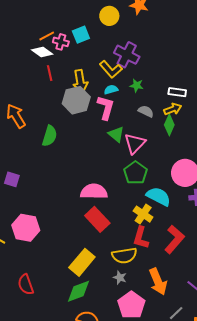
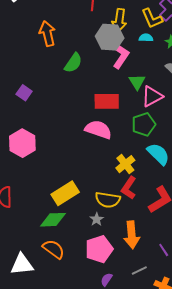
pink L-shape: (106, 108) -> (121, 56), moved
yellow cross: (143, 214) -> (125, 164), moved
red rectangle: (97, 219) -> (107, 101), moved, turned -65

